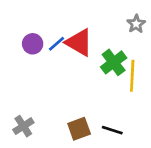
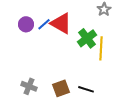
gray cross: (23, 126) -> (29, 86), moved, turned -35

